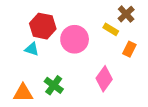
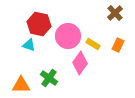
yellow rectangle: (111, 29) -> (93, 44), moved
pink diamond: (104, 79) -> (80, 63), moved

